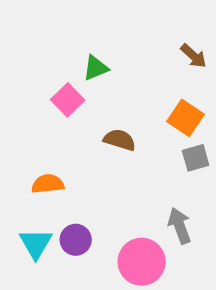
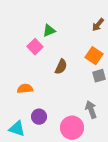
brown arrow: (194, 56) -> (98, 25), turned 88
brown semicircle: (120, 140) -> (61, 67), turned 98
cyan triangle: (36, 244) -> (17, 129), moved, turned -42

